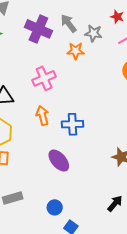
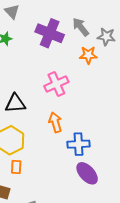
blue cross: (72, 124) -> (78, 144), moved
purple ellipse: (59, 161) -> (87, 173), moved

